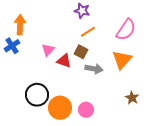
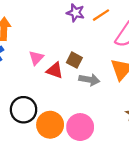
orange line: (88, 32) -> (101, 15), moved
pink circle: (86, 110) -> (80, 127), size x1.5

